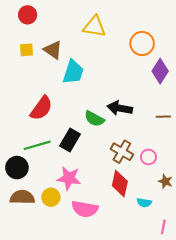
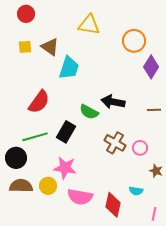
red diamond: (120, 183) -> (113, 205), moved

